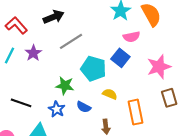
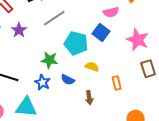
pink star: (159, 67) -> (138, 40), turned -30
orange rectangle: (135, 112) -> (117, 83), size x0.6

